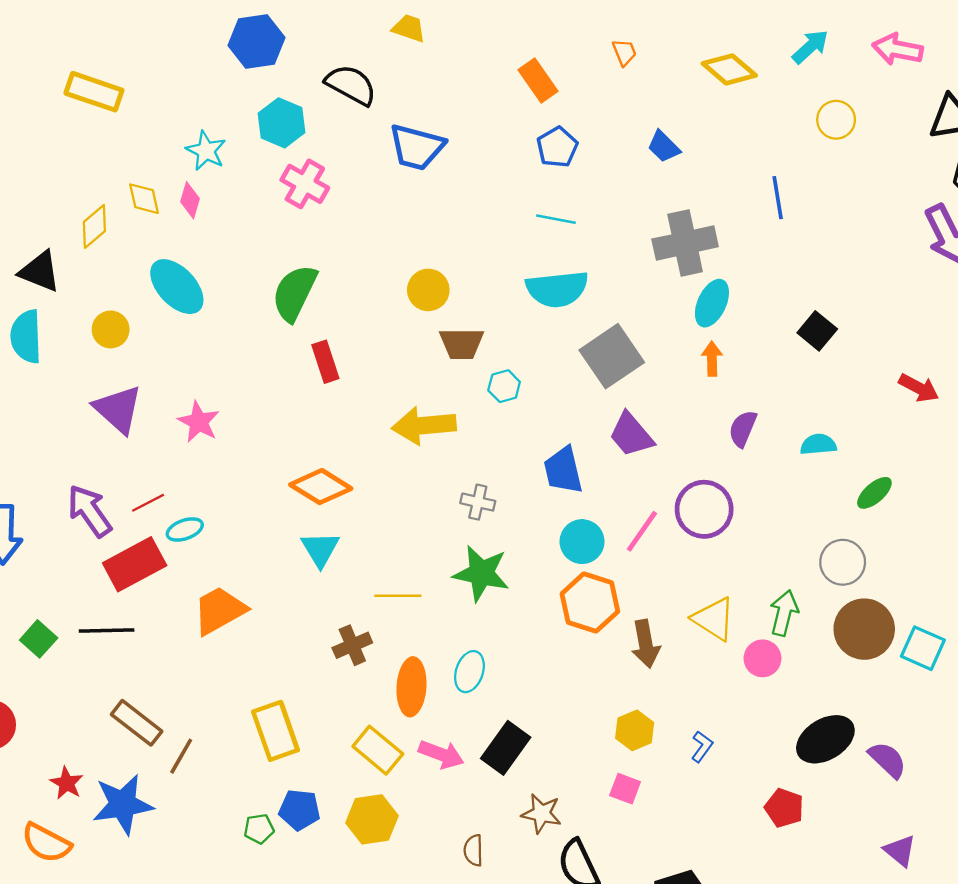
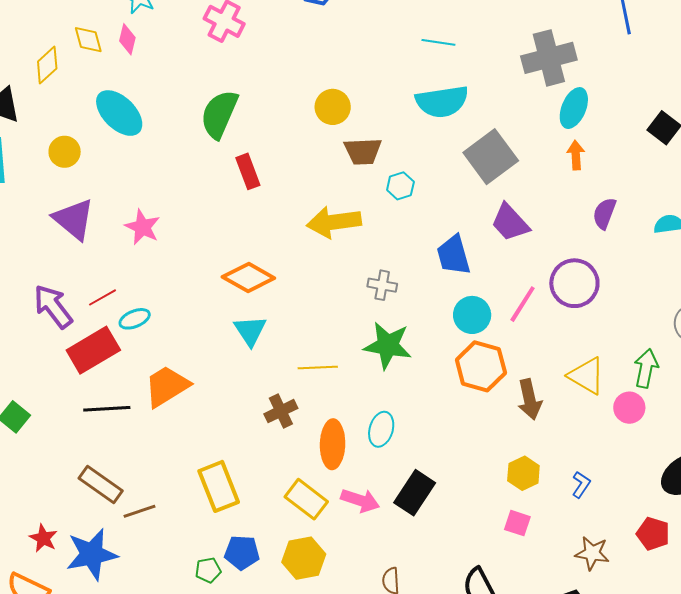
black line: (107, 630) -> (107, 409), moved
brown line: (181, 756) -> (140, 511), turned 44
brown star: (541, 814) -> (592, 553), moved

